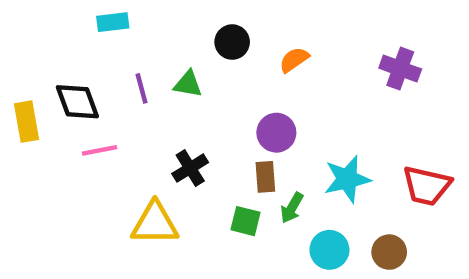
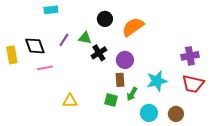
orange semicircle: (294, 60) -> (133, 27), size x1.6
purple cross: (400, 69) -> (190, 56), moved, turned -30
purple line: (142, 88) -> (64, 40), turned 48
black cross: (190, 168) -> (99, 53), moved
yellow triangle: (155, 223) -> (70, 101), size x0.7

